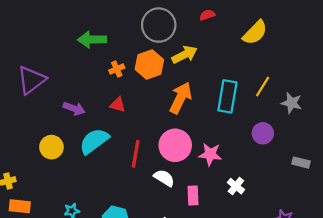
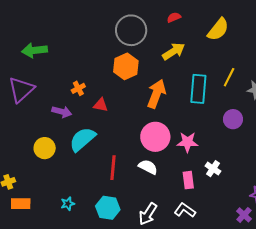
green arrow: (92, 40) -> (35, 50), moved
yellow arrow: (185, 55) -> (174, 51), moved
orange cross: (117, 69) -> (78, 88), moved
red line: (136, 154) -> (113, 168), moved
pink rectangle: (193, 195) -> (188, 180), moved

